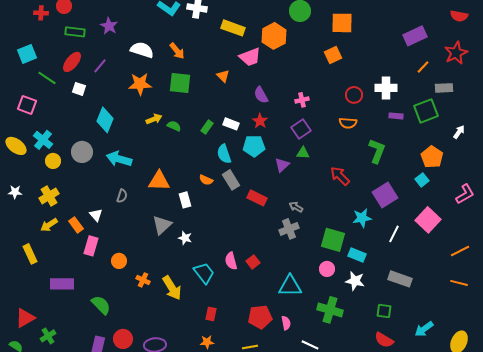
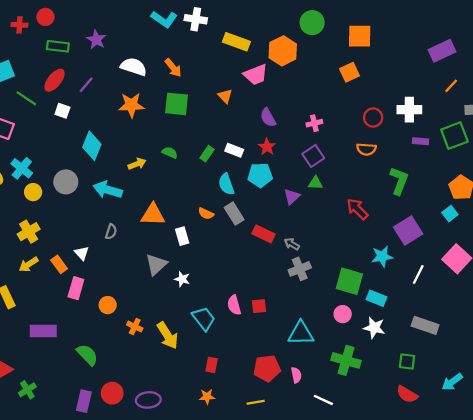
yellow arrow: (154, 119) -> (137, 164), moved
gray arrow: (296, 207) -> (292, 244), moved
red square: (253, 262) -> (259, 306), turned 32

